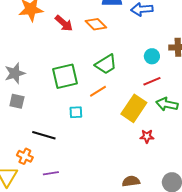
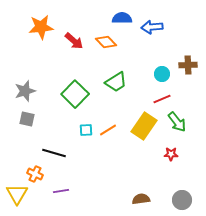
green square: (65, 76) -> (75, 94), turned -32
orange line: (98, 91) -> (108, 130), moved
green arrow: (167, 104) -> (177, 122), turned -140
red star: (147, 136) -> (171, 154), moved

